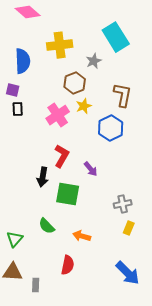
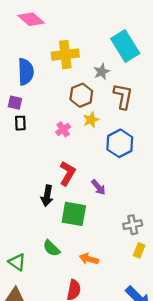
brown L-shape: (123, 95) -> (123, 96), moved
pink cross: (58, 115) -> (63, 129), size x0.6
green triangle: (15, 239) -> (17, 262), turned -36

